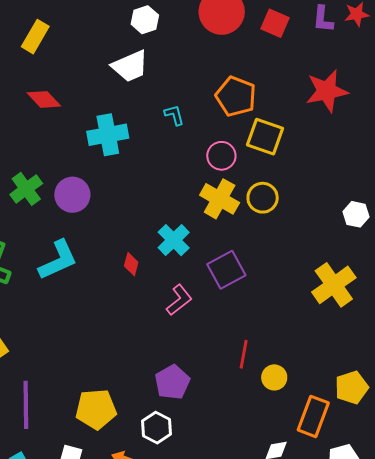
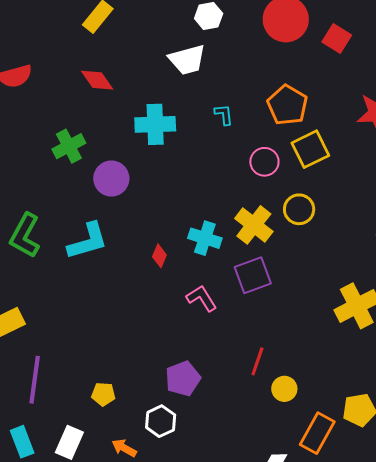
yellow square: (265, 137) -> (310, 149), turned 36
green cross: (26, 189) -> (69, 146), moved
yellow cross: (220, 199) -> (254, 225), moved
cyan cross: (174, 240) -> (205, 238), turned -36
pink L-shape: (179, 300) -> (202, 298), turned -92
yellow pentagon: (96, 409) -> (103, 394), size x0.6

